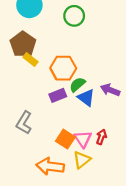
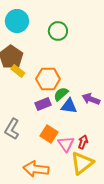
blue triangle: (86, 98) -> (69, 106), turned -30
orange square: (65, 139) -> (49, 134), moved
yellow triangle: (82, 160) -> (82, 163), moved, size x1.4

